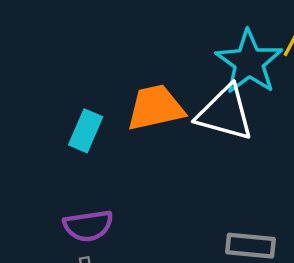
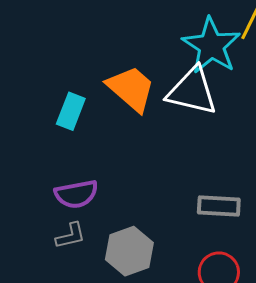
orange trapezoid: (155, 108) -> (131, 89), turned 56

